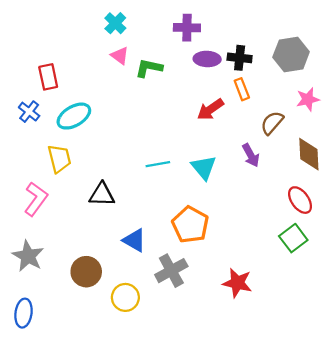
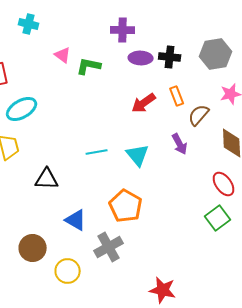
cyan cross: (115, 23) -> (29, 24), moved, turned -30
orange rectangle: (242, 89) -> (177, 96), moved
red star: (237, 283) -> (163, 290), moved

